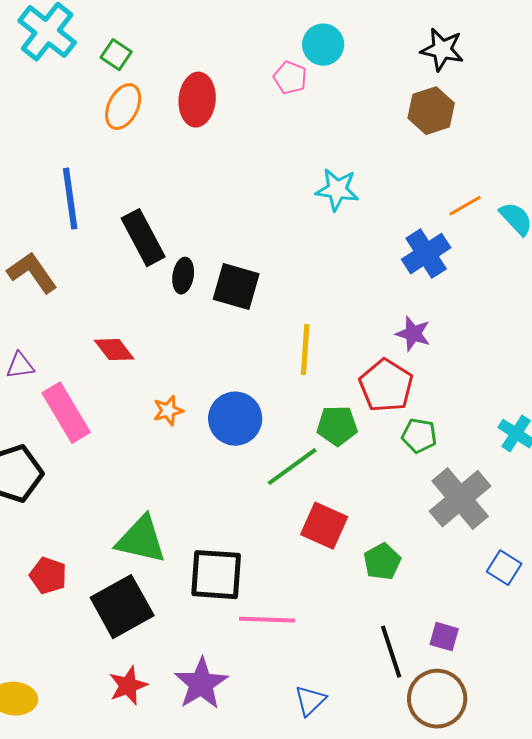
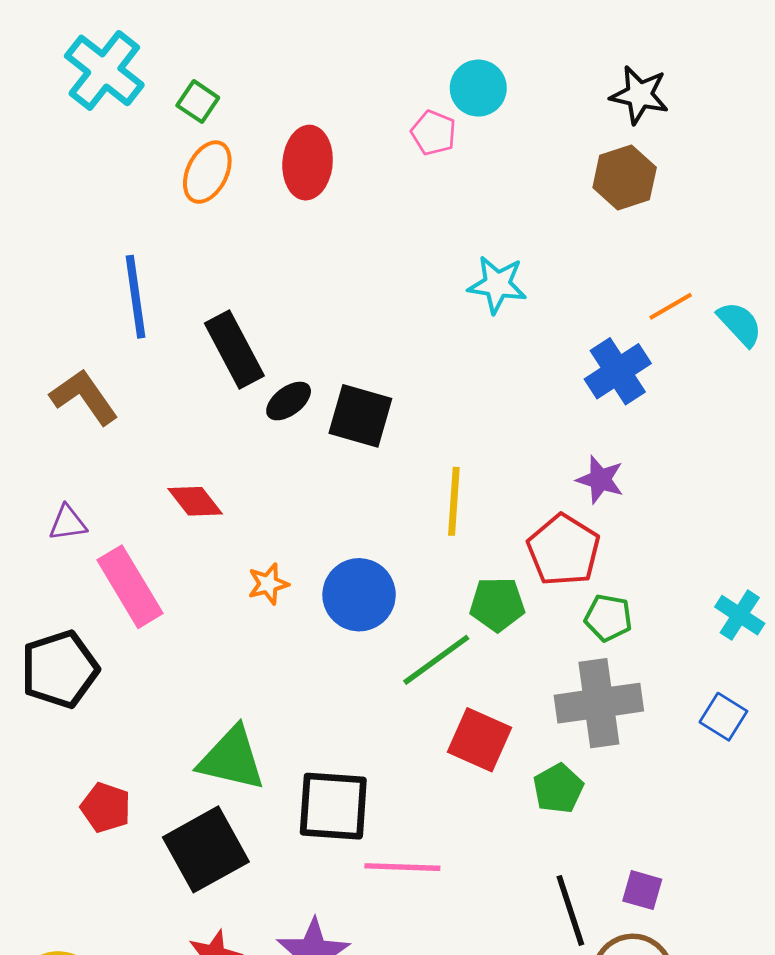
black ellipse: (183, 276) -> (289, 401), turned 44
gray cross: (460, 499) -> (599, 703), moved, turned 32
blue square: (504, 568) -> (723, 717), moved

